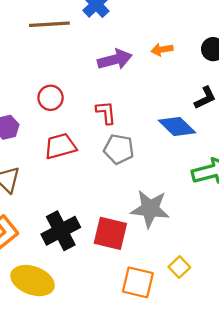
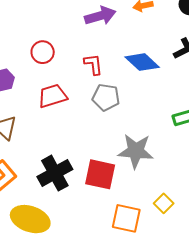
blue diamond: (177, 127) -> (142, 62), moved

